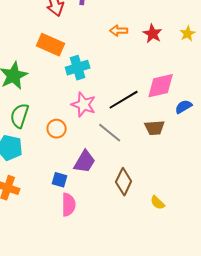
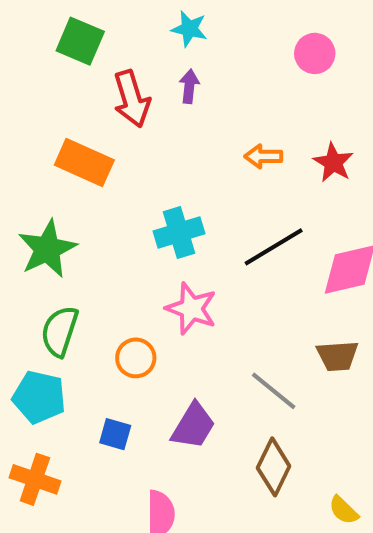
orange rectangle: (51, 45) -> (84, 163), moved
black line: (124, 100) -> (274, 247), moved
gray line: (110, 133) -> (274, 391), moved
blue square: (60, 180) -> (115, 434), moved

